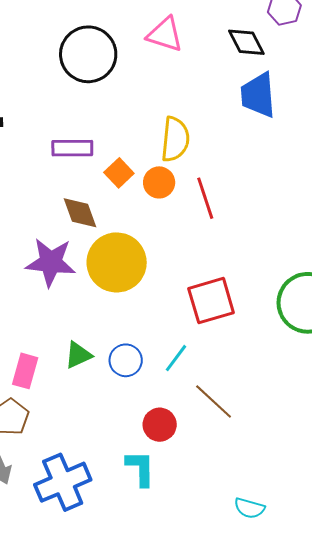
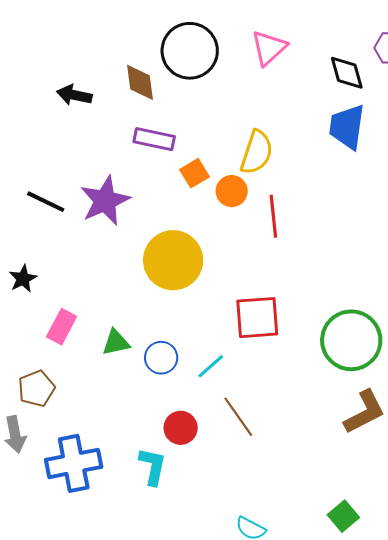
pink triangle: (165, 35) -> (269, 48), turned 48
brown diamond: (80, 213) -> (140, 82), moved
purple star: (51, 262) -> (105, 201), moved, turned 30
pink rectangle: (25, 371) -> (62, 327), moved

